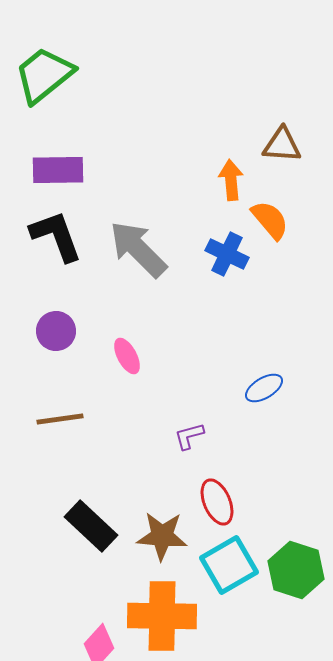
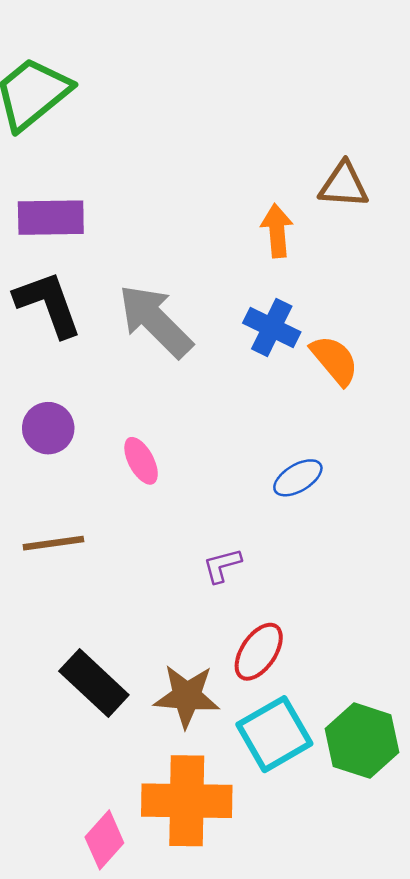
orange semicircle: (270, 220) -> (335, 360), moved
blue ellipse: (264, 388) -> (298, 478), moved
red ellipse: (217, 502) -> (259, 652), turned 57

